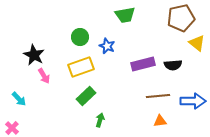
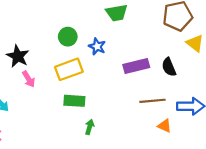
black semicircle: (173, 65) -> (169, 67), turned 72
green rectangle: (86, 96) -> (74, 101), turned 48
orange triangle: (160, 121) -> (165, 126), moved, turned 32

